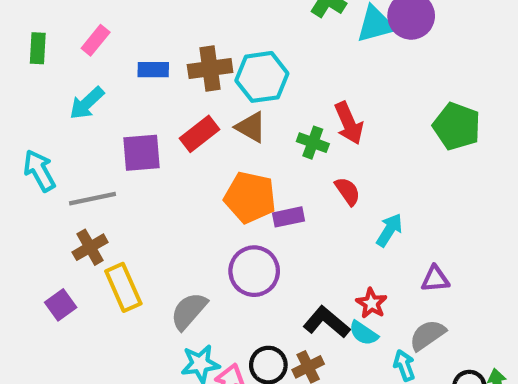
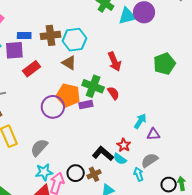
green pentagon: (457, 126) -> (164, 64), turned 30
red rectangle: (200, 134) -> (32, 69), moved
green cross: (313, 143) -> (93, 86), moved, size x1.5
purple square: (141, 153) -> (14, 50), moved
cyan arrow: (389, 230) -> (140, 121), moved
purple circle: (254, 271) -> (53, 107), moved

